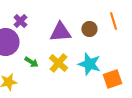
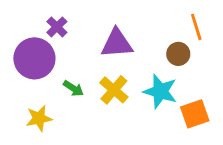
brown circle: (89, 29) -> (178, 54), moved

